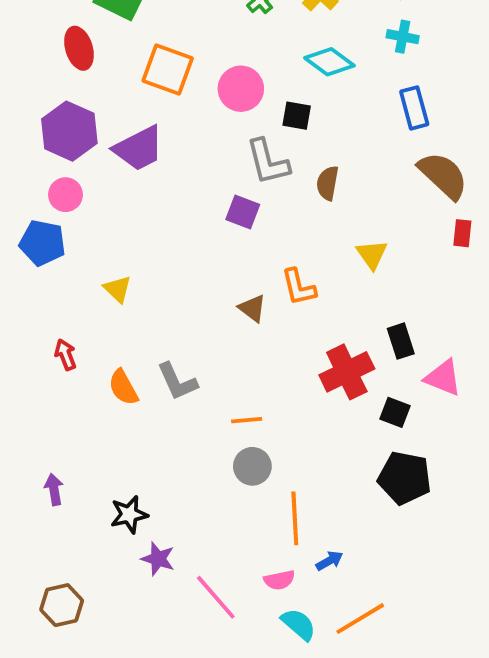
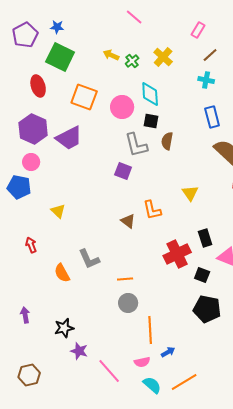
cyan diamond: (329, 62) -> (150, 94), moved, turned 50
brown semicircle: (328, 183) -> (167, 141), moved
orange semicircle: (123, 387) -> (62, 273), moved

